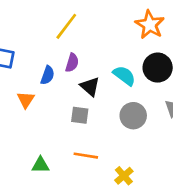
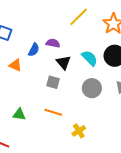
yellow line: (66, 26) -> (79, 17), moved
purple semicircle: (72, 63) -> (53, 43), turned -104
orange triangle: (26, 100) -> (15, 65), turned -48

